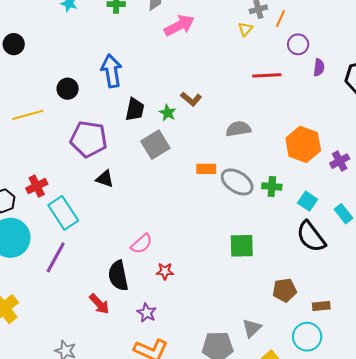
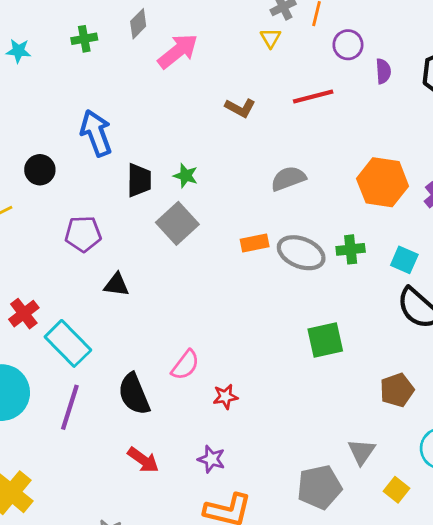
brown L-shape: (191, 99) -> (240, 108), moved
purple pentagon: (89, 139) -> (83, 234), size x0.7
black semicircle: (118, 276) -> (134, 394), moved

